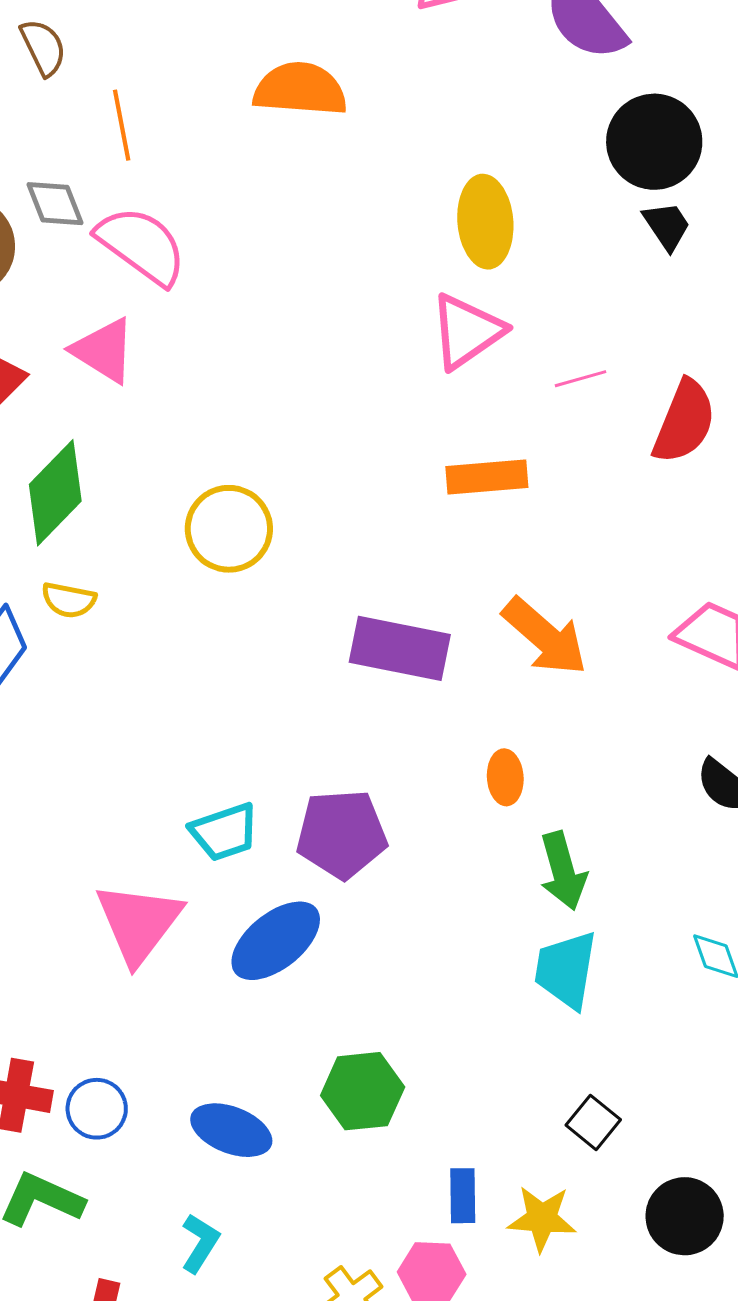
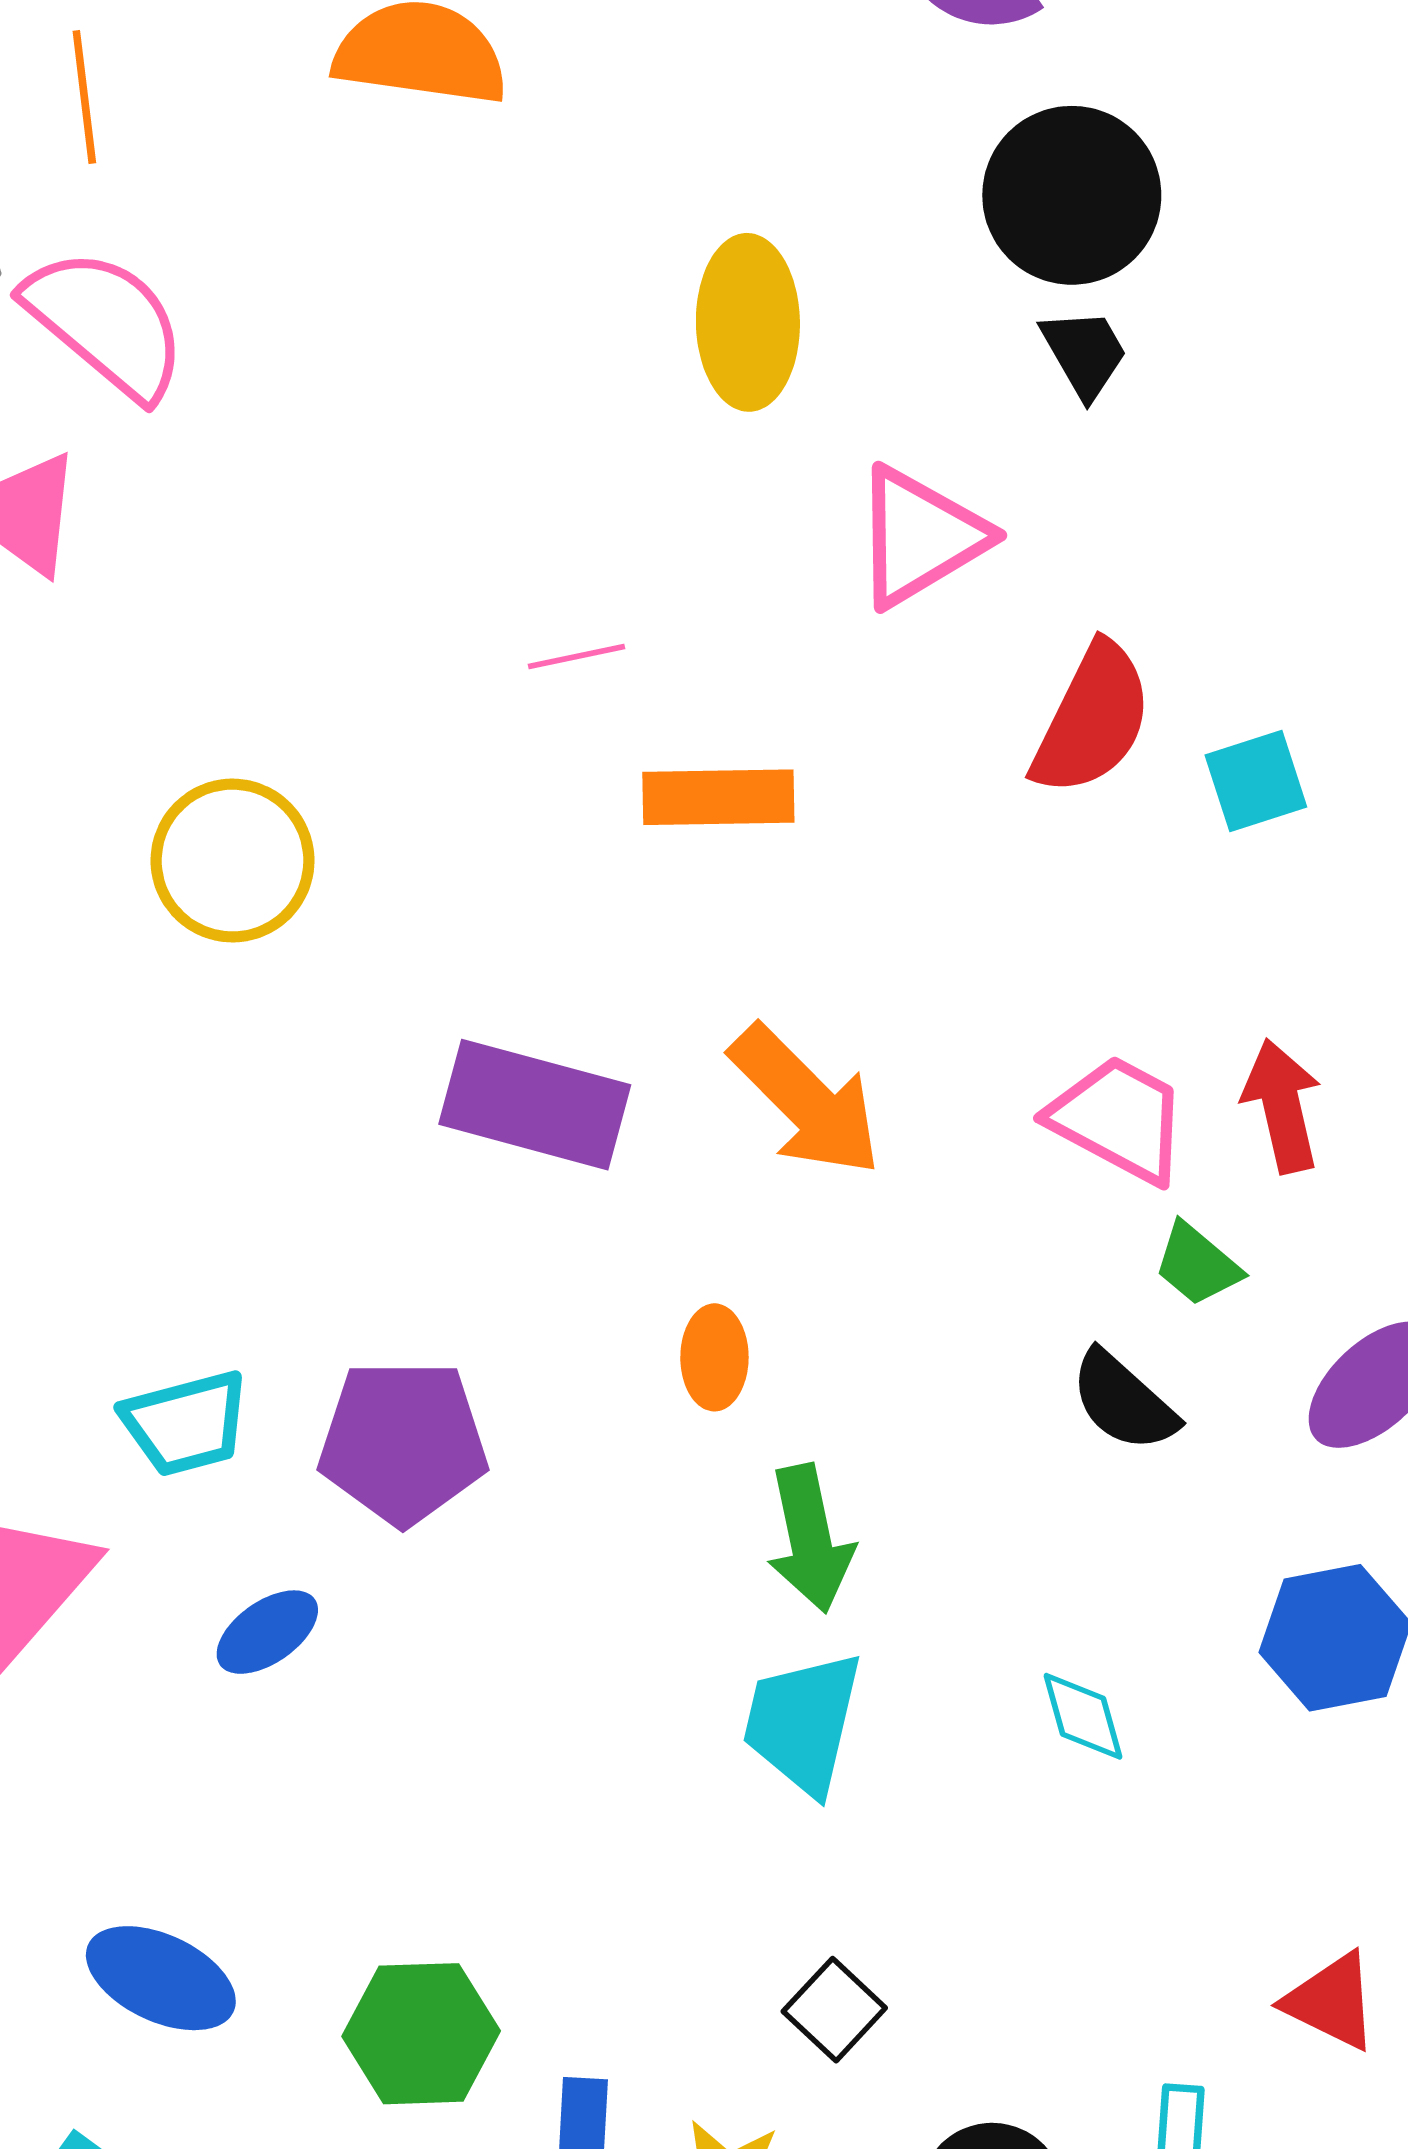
pink triangle: (467, 331) -> (920, 537), moved
pink line: (580, 379) -> (577, 656), moved
blue ellipse: (276, 941) -> (267, 1632), size x0.6
green hexagon: (363, 1091) -> (421, 2034), moved

